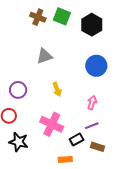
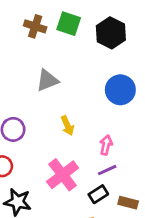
pink arrow: (92, 103) -> (106, 145), moved
pink cross: (52, 124) -> (63, 175), turned 30
purple line: (92, 126) -> (107, 170), moved

